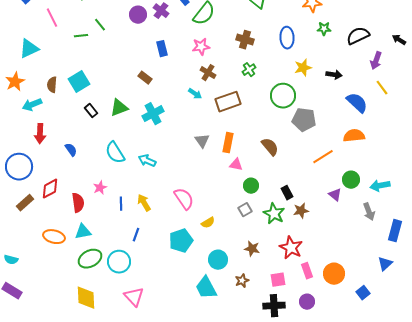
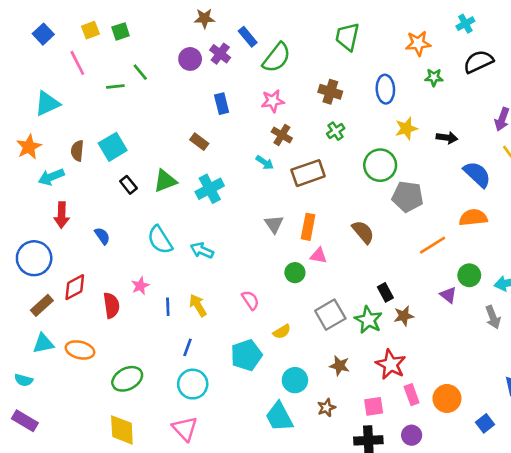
black semicircle: (358, 36) -> (478, 62), moved
green circle: (251, 186) -> (295, 273), moved
pink semicircle: (184, 199) -> (250, 300), size x0.7
gray square: (245, 210) -> (330, 315), size x1.6
cyan triangle: (83, 232) -> (43, 343), moved
cyan circle: (119, 262) -> (193, 384), moved

